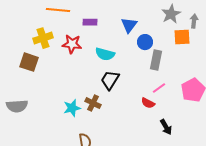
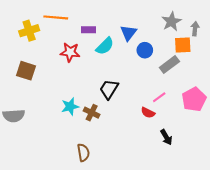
yellow cross: (43, 38) -> (29, 31), moved
cyan semicircle: (105, 54) -> (105, 46), moved, turned -60
gray rectangle: (156, 60) -> (169, 65), moved, turned 42
cyan star: (72, 108) -> (70, 107), moved

